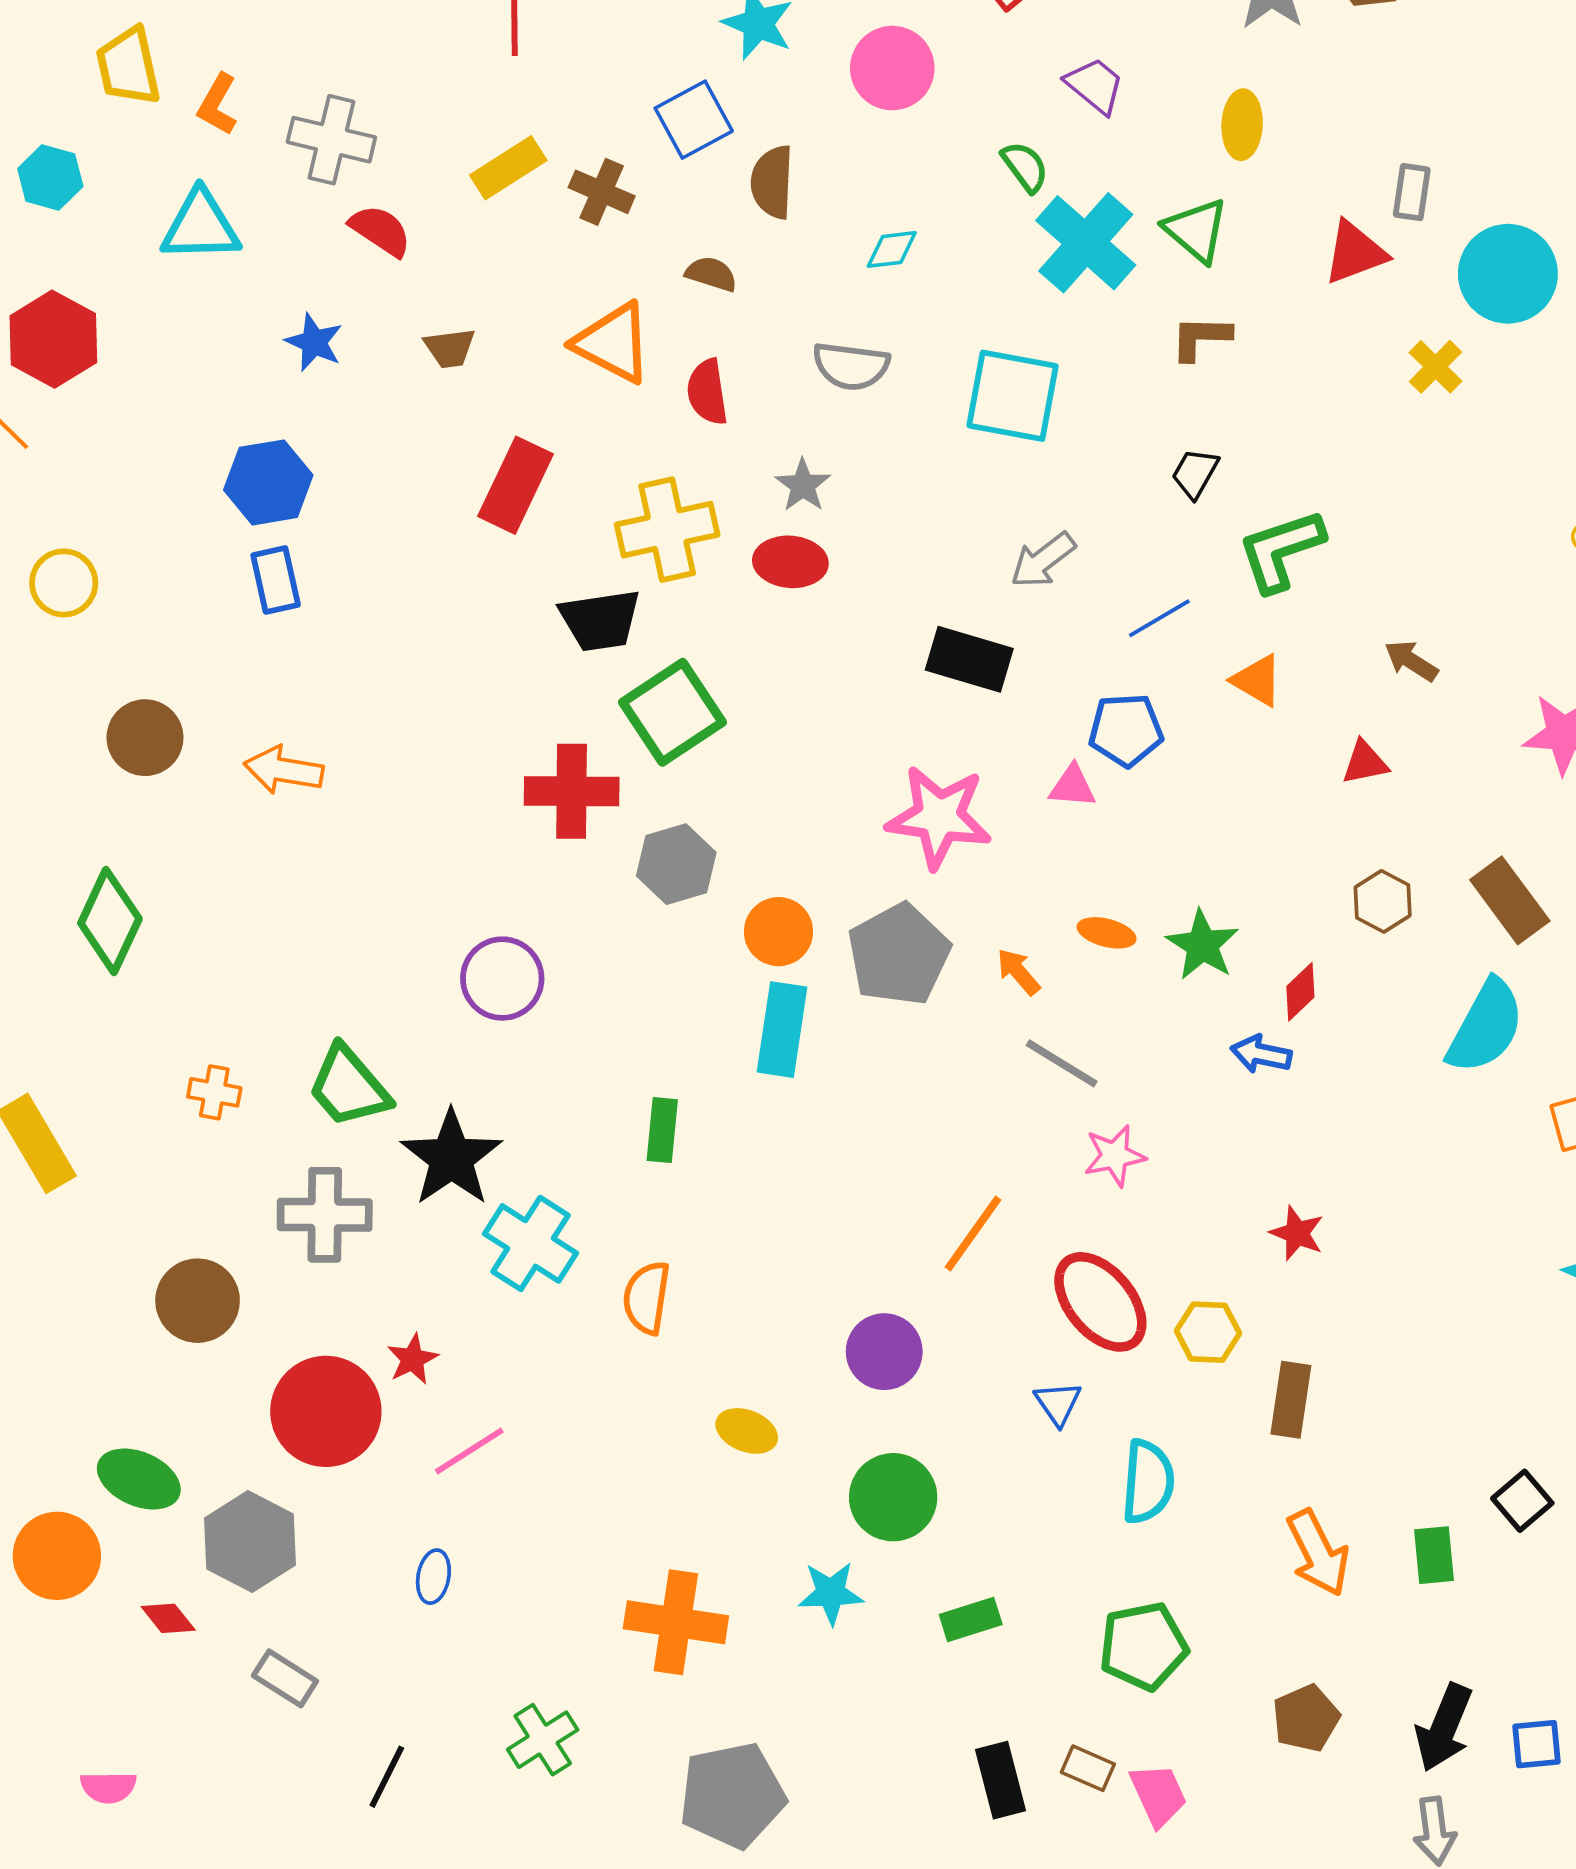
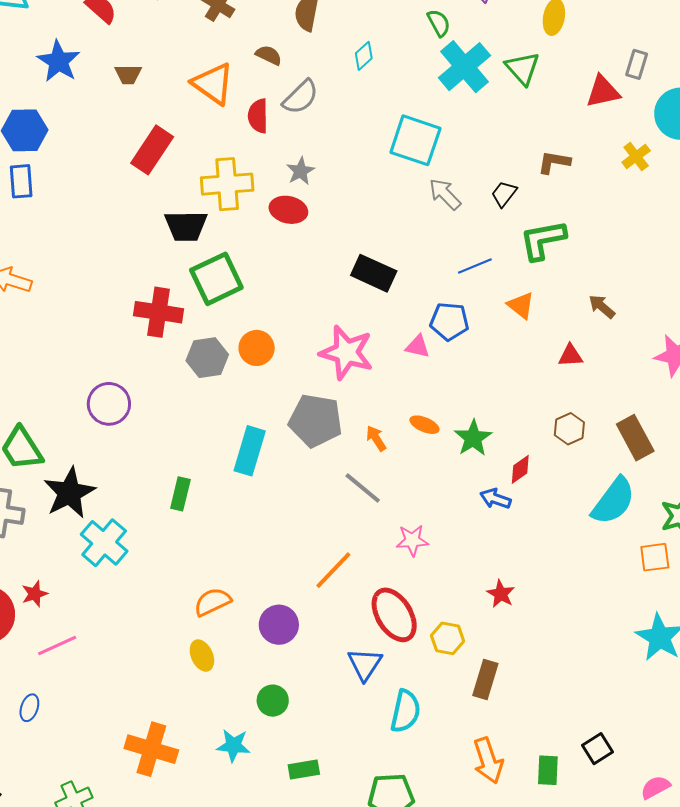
cyan diamond: (892, 249) -> (364, 56), turned -44
brown L-shape: (1201, 338) -> (554, 162), moved
blue star: (314, 342) -> (58, 61), size x1.4
gray semicircle: (851, 366) -> (301, 97), moved, turned -60
gray arrow: (1043, 560) -> (445, 194), moved, turned 75
orange circle: (779, 932) -> (257, 348), moved
gray pentagon: (899, 955) -> (316, 421), turned 30
gray line: (1062, 1063) -> (363, 488), moved
orange semicircle: (647, 1298) -> (212, 602), moved, turned 48
blue triangle: (1058, 1403) -> (365, 664), size x1.4
yellow ellipse: (747, 1431) -> (202, 656), turned 36
green circle: (893, 1497) -> (273, 701), size x0.7

